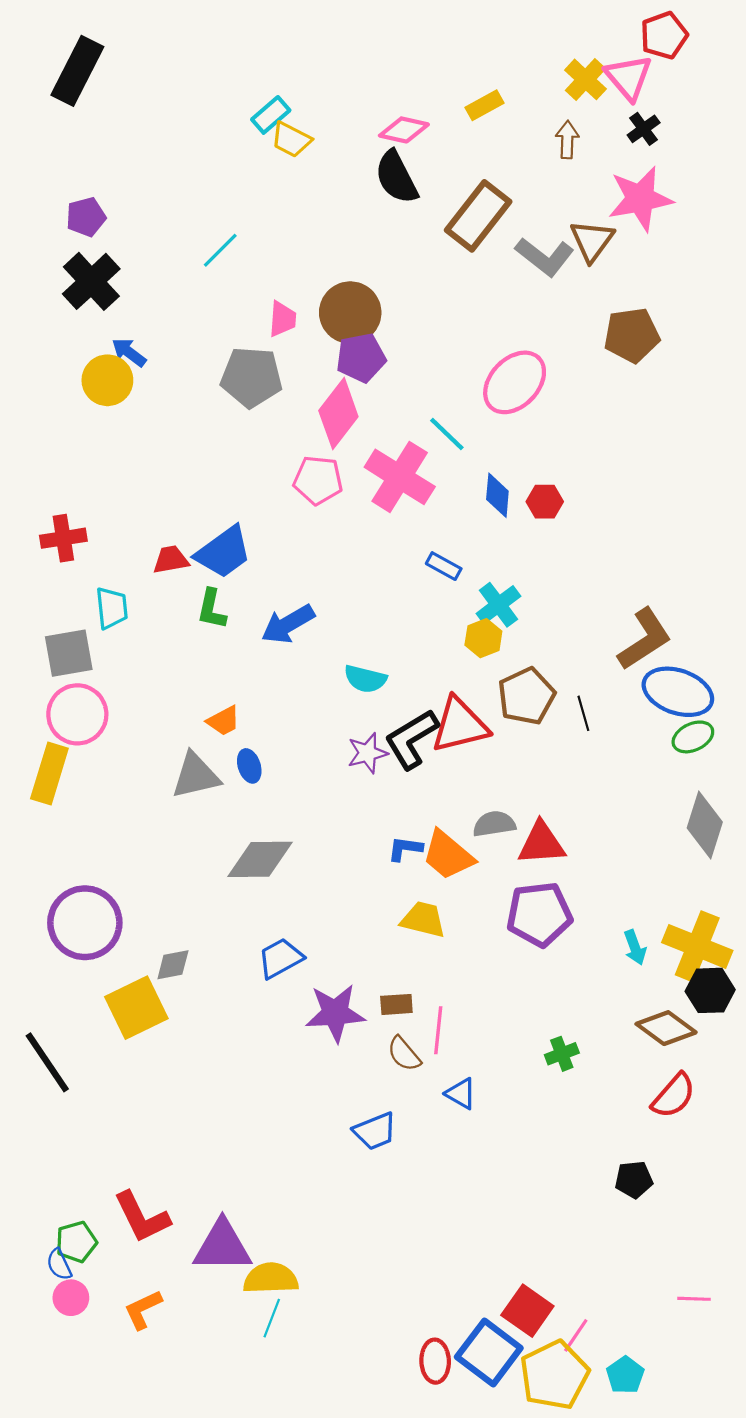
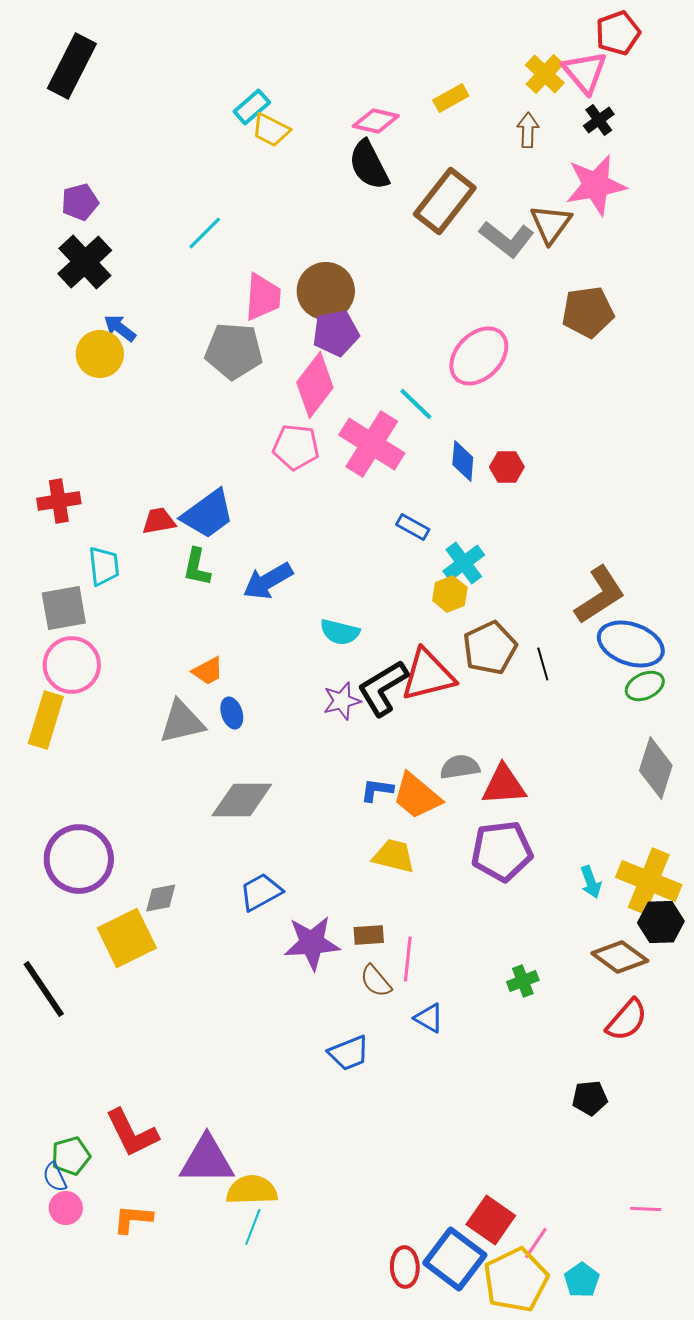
pink trapezoid: (283, 319) -> (263, 297), size x1.4
orange L-shape: (143, 1310) -> (133, 1219), turned 30

